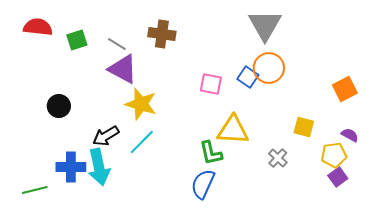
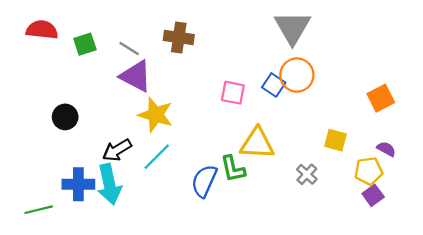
blue semicircle: (203, 184) -> (204, 181), moved

